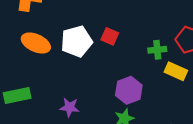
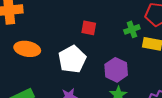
white pentagon: (77, 41) -> (72, 59), moved

